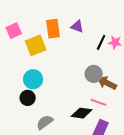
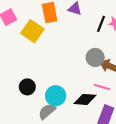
yellow square: (36, 45) -> (32, 31), turned -30
cyan circle: (33, 79) -> (56, 96), moved

